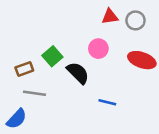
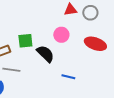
green square: (52, 56) -> (25, 41), turned 35

